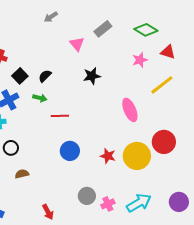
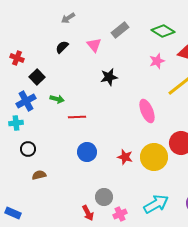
black semicircle: (45, 76) -> (62, 47), moved
pink cross: (108, 204) -> (120, 214), moved
red arrow: (48, 212) -> (88, 213), moved

